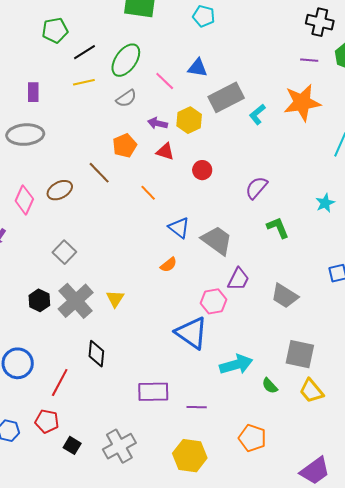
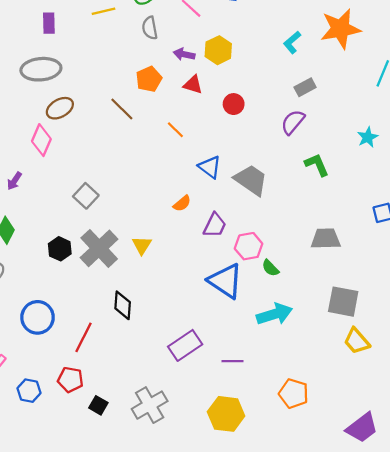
gray rectangle: (226, 97) -> (305, 87), moved, size x0.6
gray semicircle: (126, 98) -> (150, 28), turned 115
brown ellipse: (60, 190) -> (60, 108), moved
orange semicircle: (169, 265) -> (182, 203), moved
purple trapezoid: (238, 279) -> (215, 225), moved
gray trapezoid: (285, 296) -> (326, 239), turned 148
green semicircle: (270, 386) -> (270, 268), moved
purple rectangle: (153, 392) -> (185, 345), turned -32

